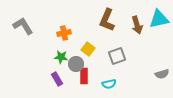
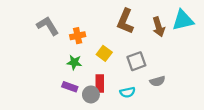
gray L-shape: (23, 26) -> (48, 26), moved
gray circle: (76, 64) -> (91, 94), moved
gray semicircle: (162, 74) -> (157, 81), moved
purple rectangle: (57, 79) -> (70, 87), turned -40

